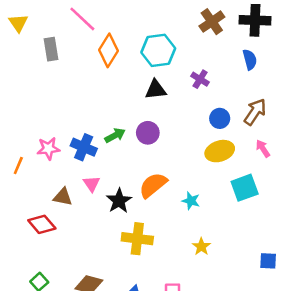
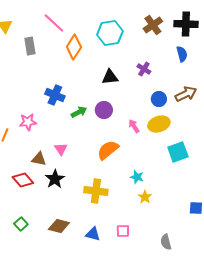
cyan hexagon: (158, 50) -> (110, 33), moved
brown arrow: (255, 112) -> (186, 94), turned 30
blue cross: (84, 147) -> (55, 95), moved
pink arrow: (263, 148) -> (134, 126), moved
black star: (119, 201) -> (55, 179), moved
cyan star: (191, 201) -> (137, 177), moved

